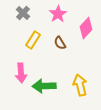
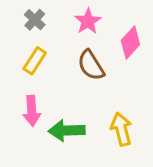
yellow rectangle: (33, 40) -> (35, 61), moved
brown semicircle: (60, 43) -> (91, 65), size x1.5

